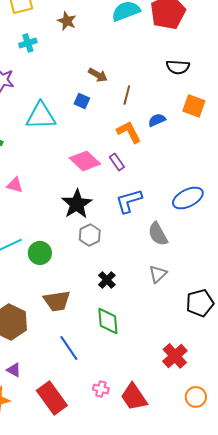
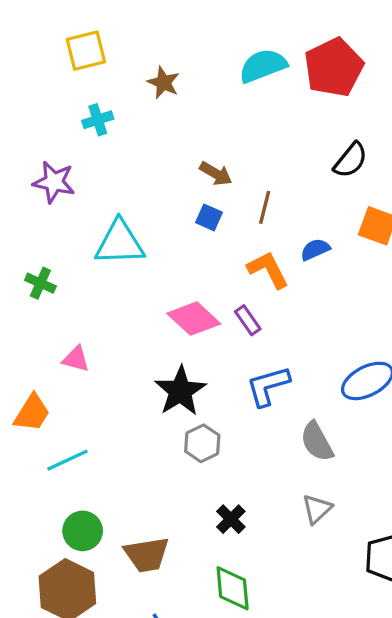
black semicircle: (178, 67) -> (351, 160), turned -55
blue square: (82, 101) -> (209, 217), moved
green circle: (40, 253) -> (83, 531), moved

